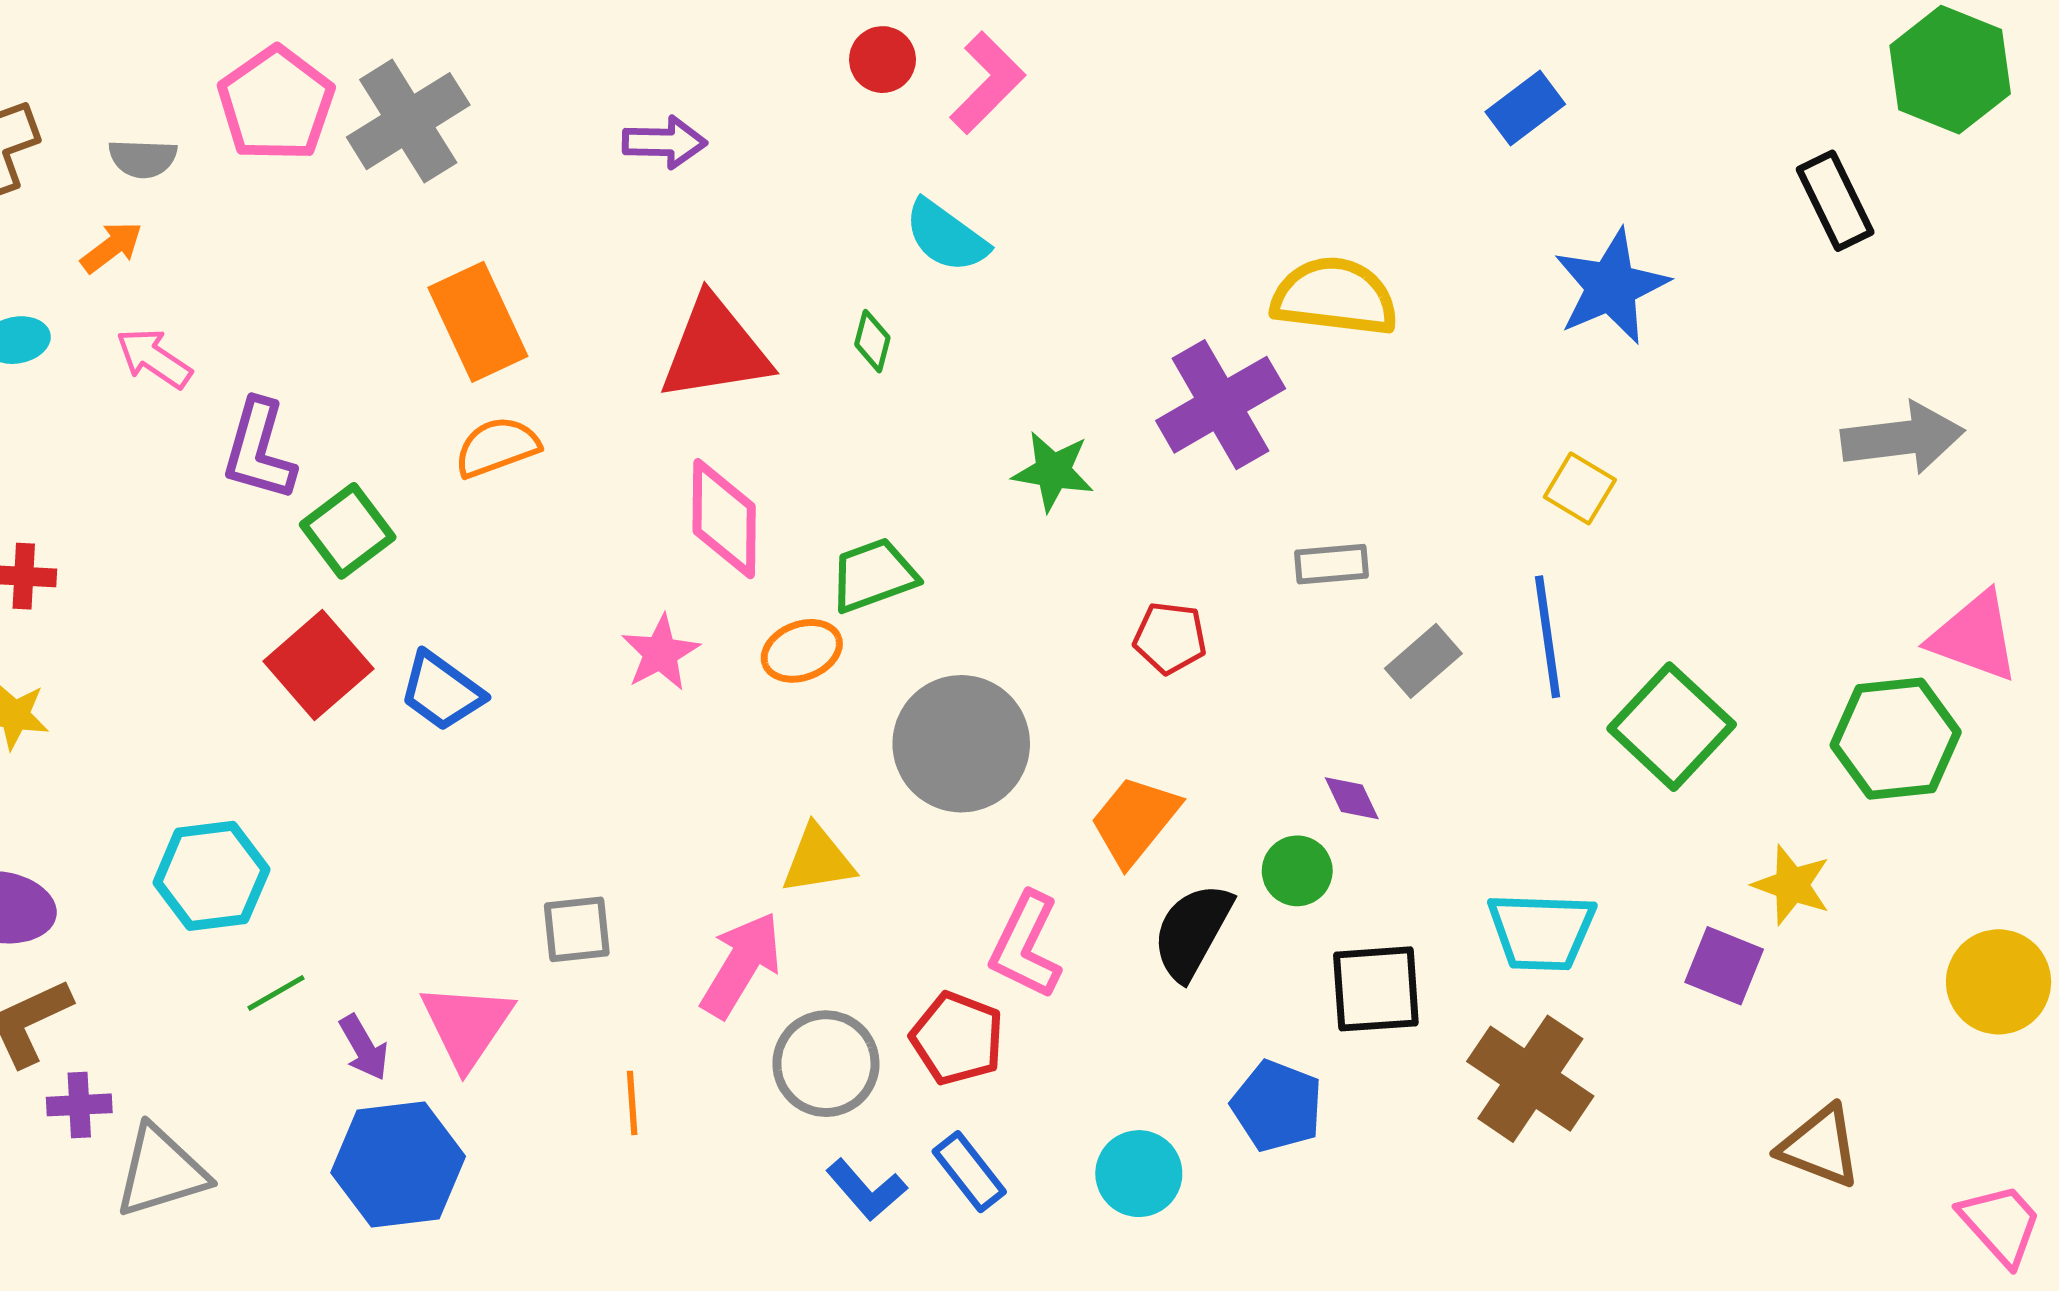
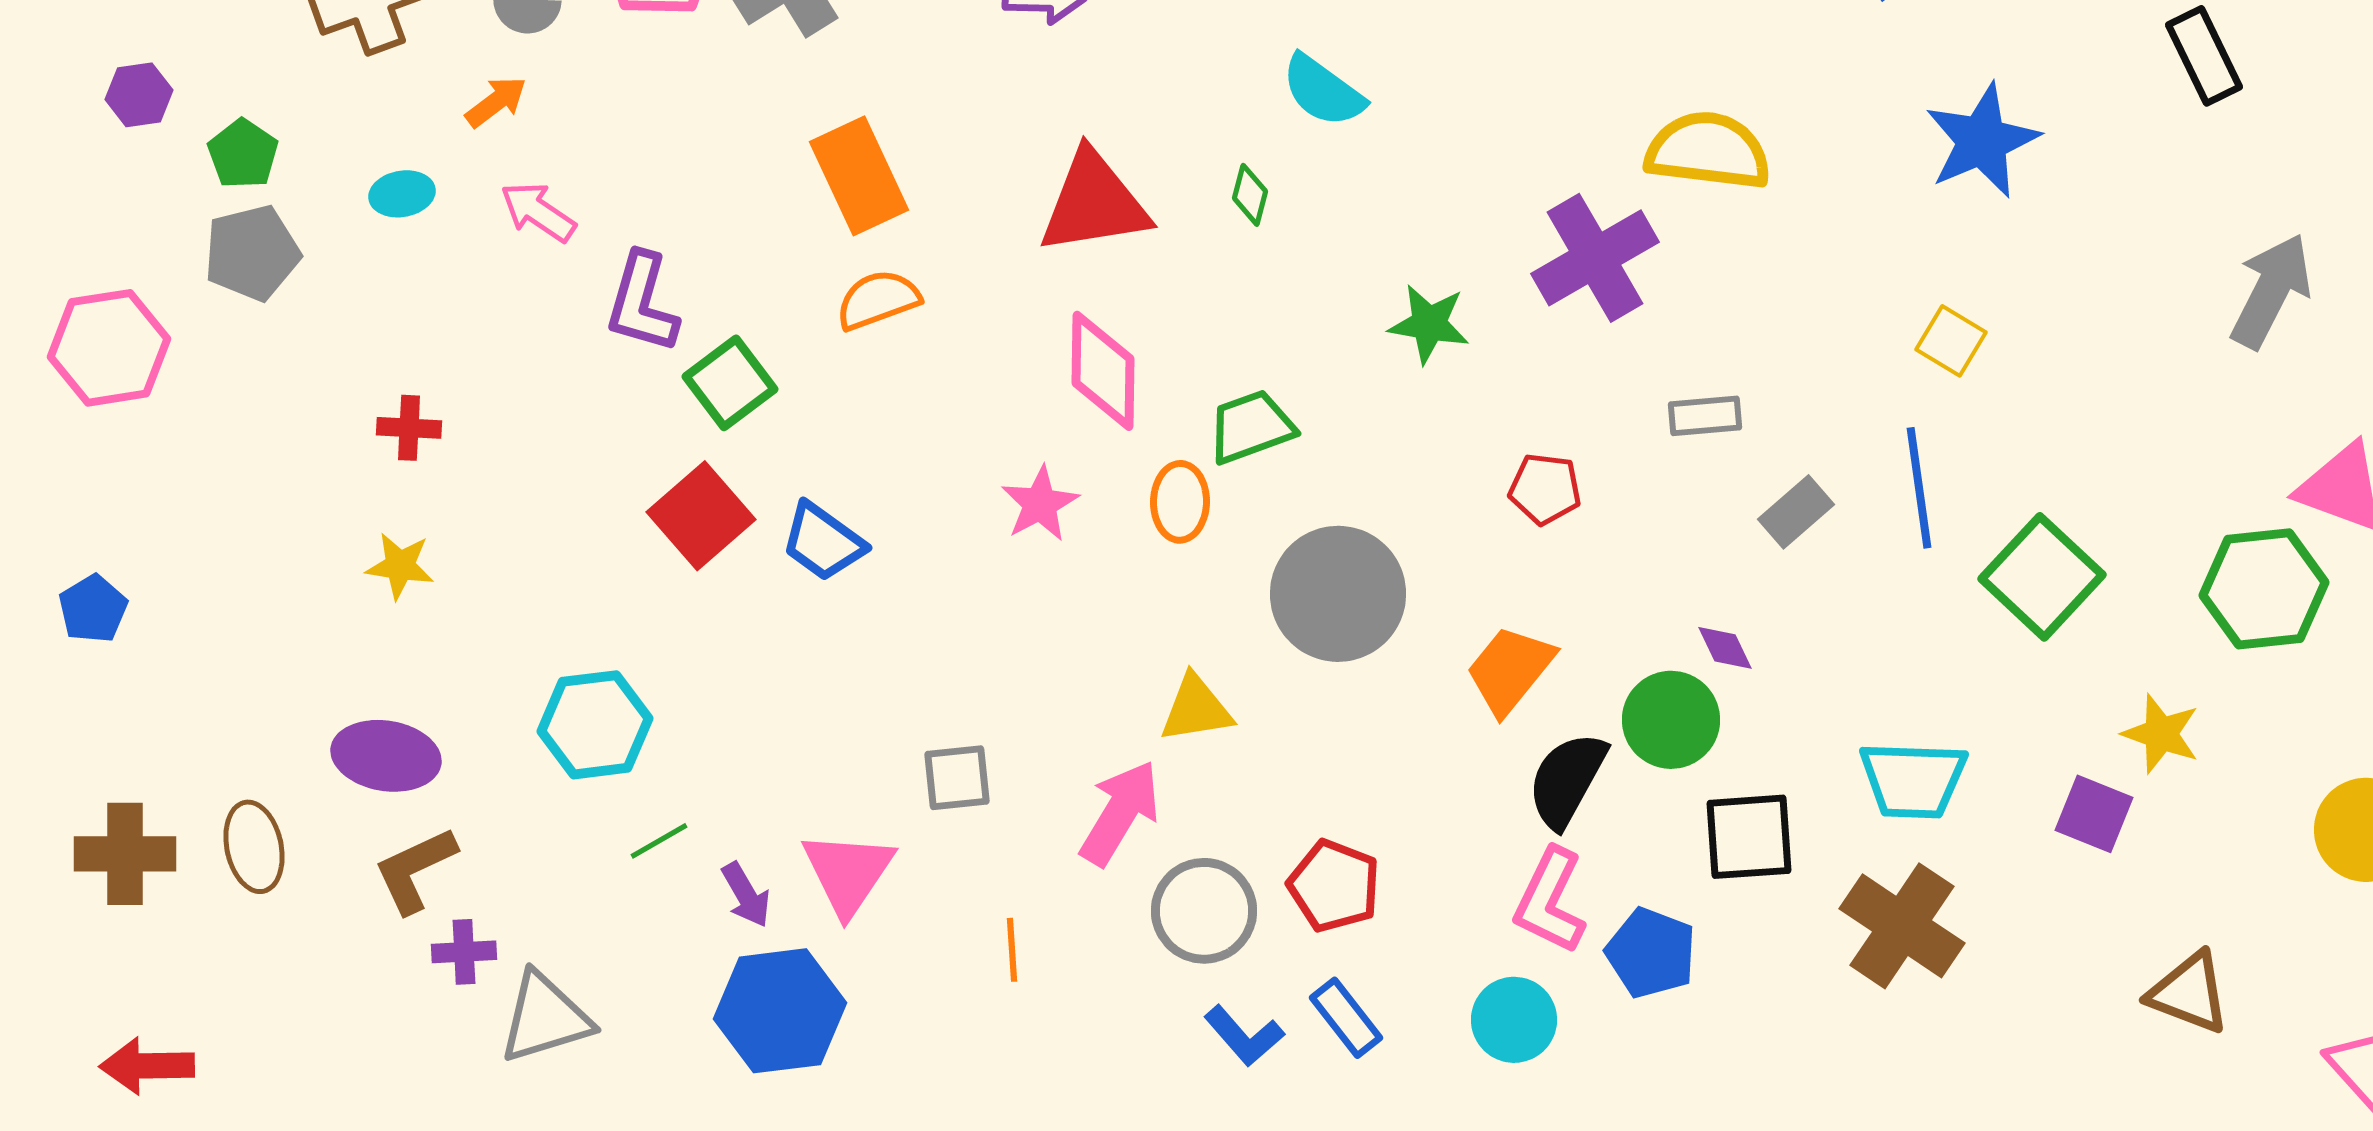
gray arrow: (1903, 438) -> (2271, 291), turned -56
orange ellipse: (802, 651) -> (1180, 502), turned -68
green circle: (1297, 871) -> (1671, 720), size x1.4
pink L-shape: (1026, 946) -> (1550, 901), moved

